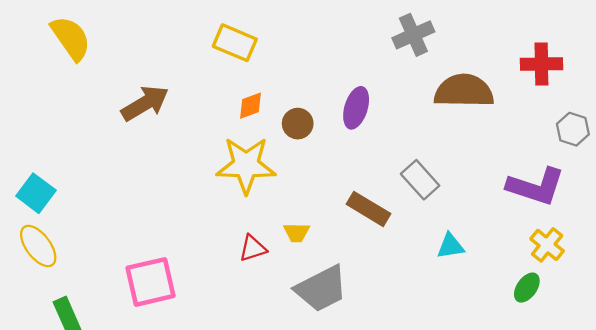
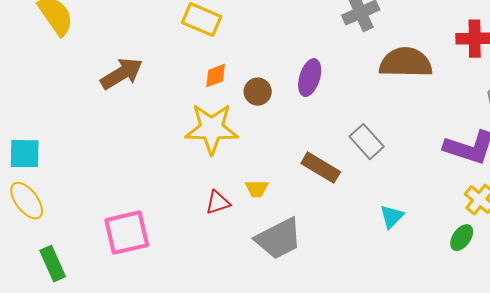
cyan square: (36, 193) -> (25, 154), turned -36
cyan triangle: (450, 246) -> (392, 217), moved, turned -36

